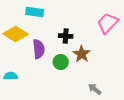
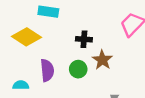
purple semicircle: (39, 49) -> (47, 70), moved

